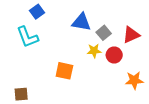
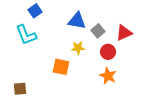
yellow star: (94, 51) -> (78, 48), moved
orange star: (134, 80) -> (108, 76), moved, turned 30

